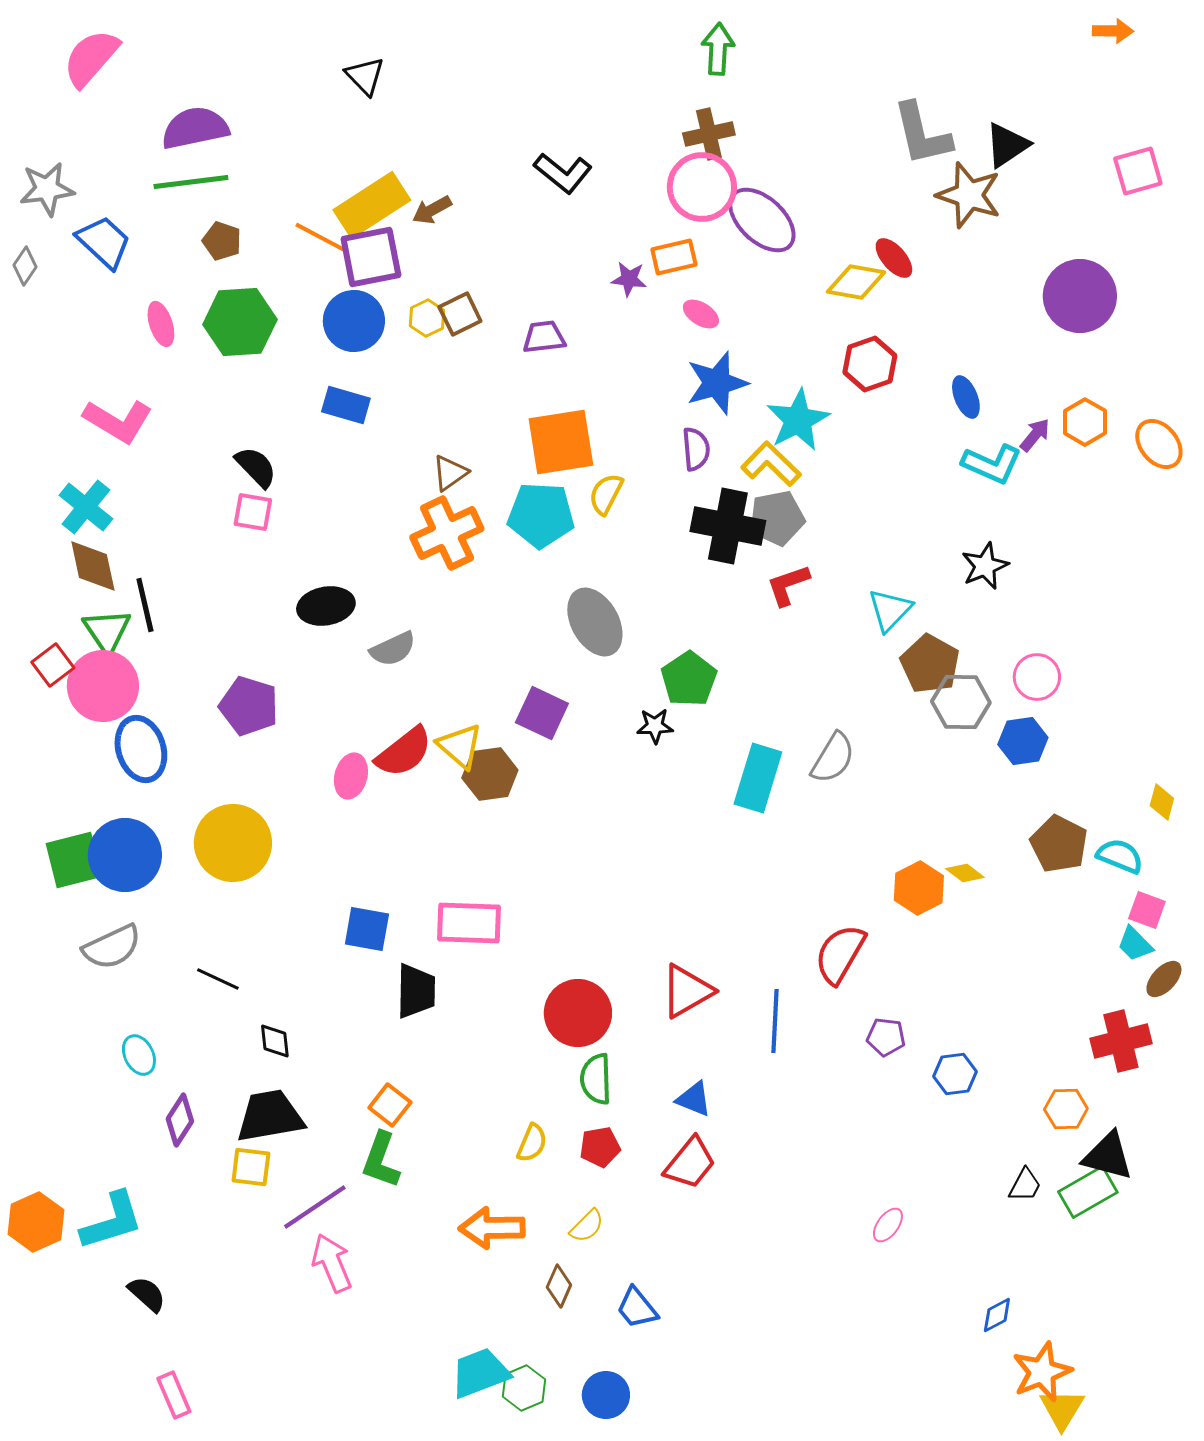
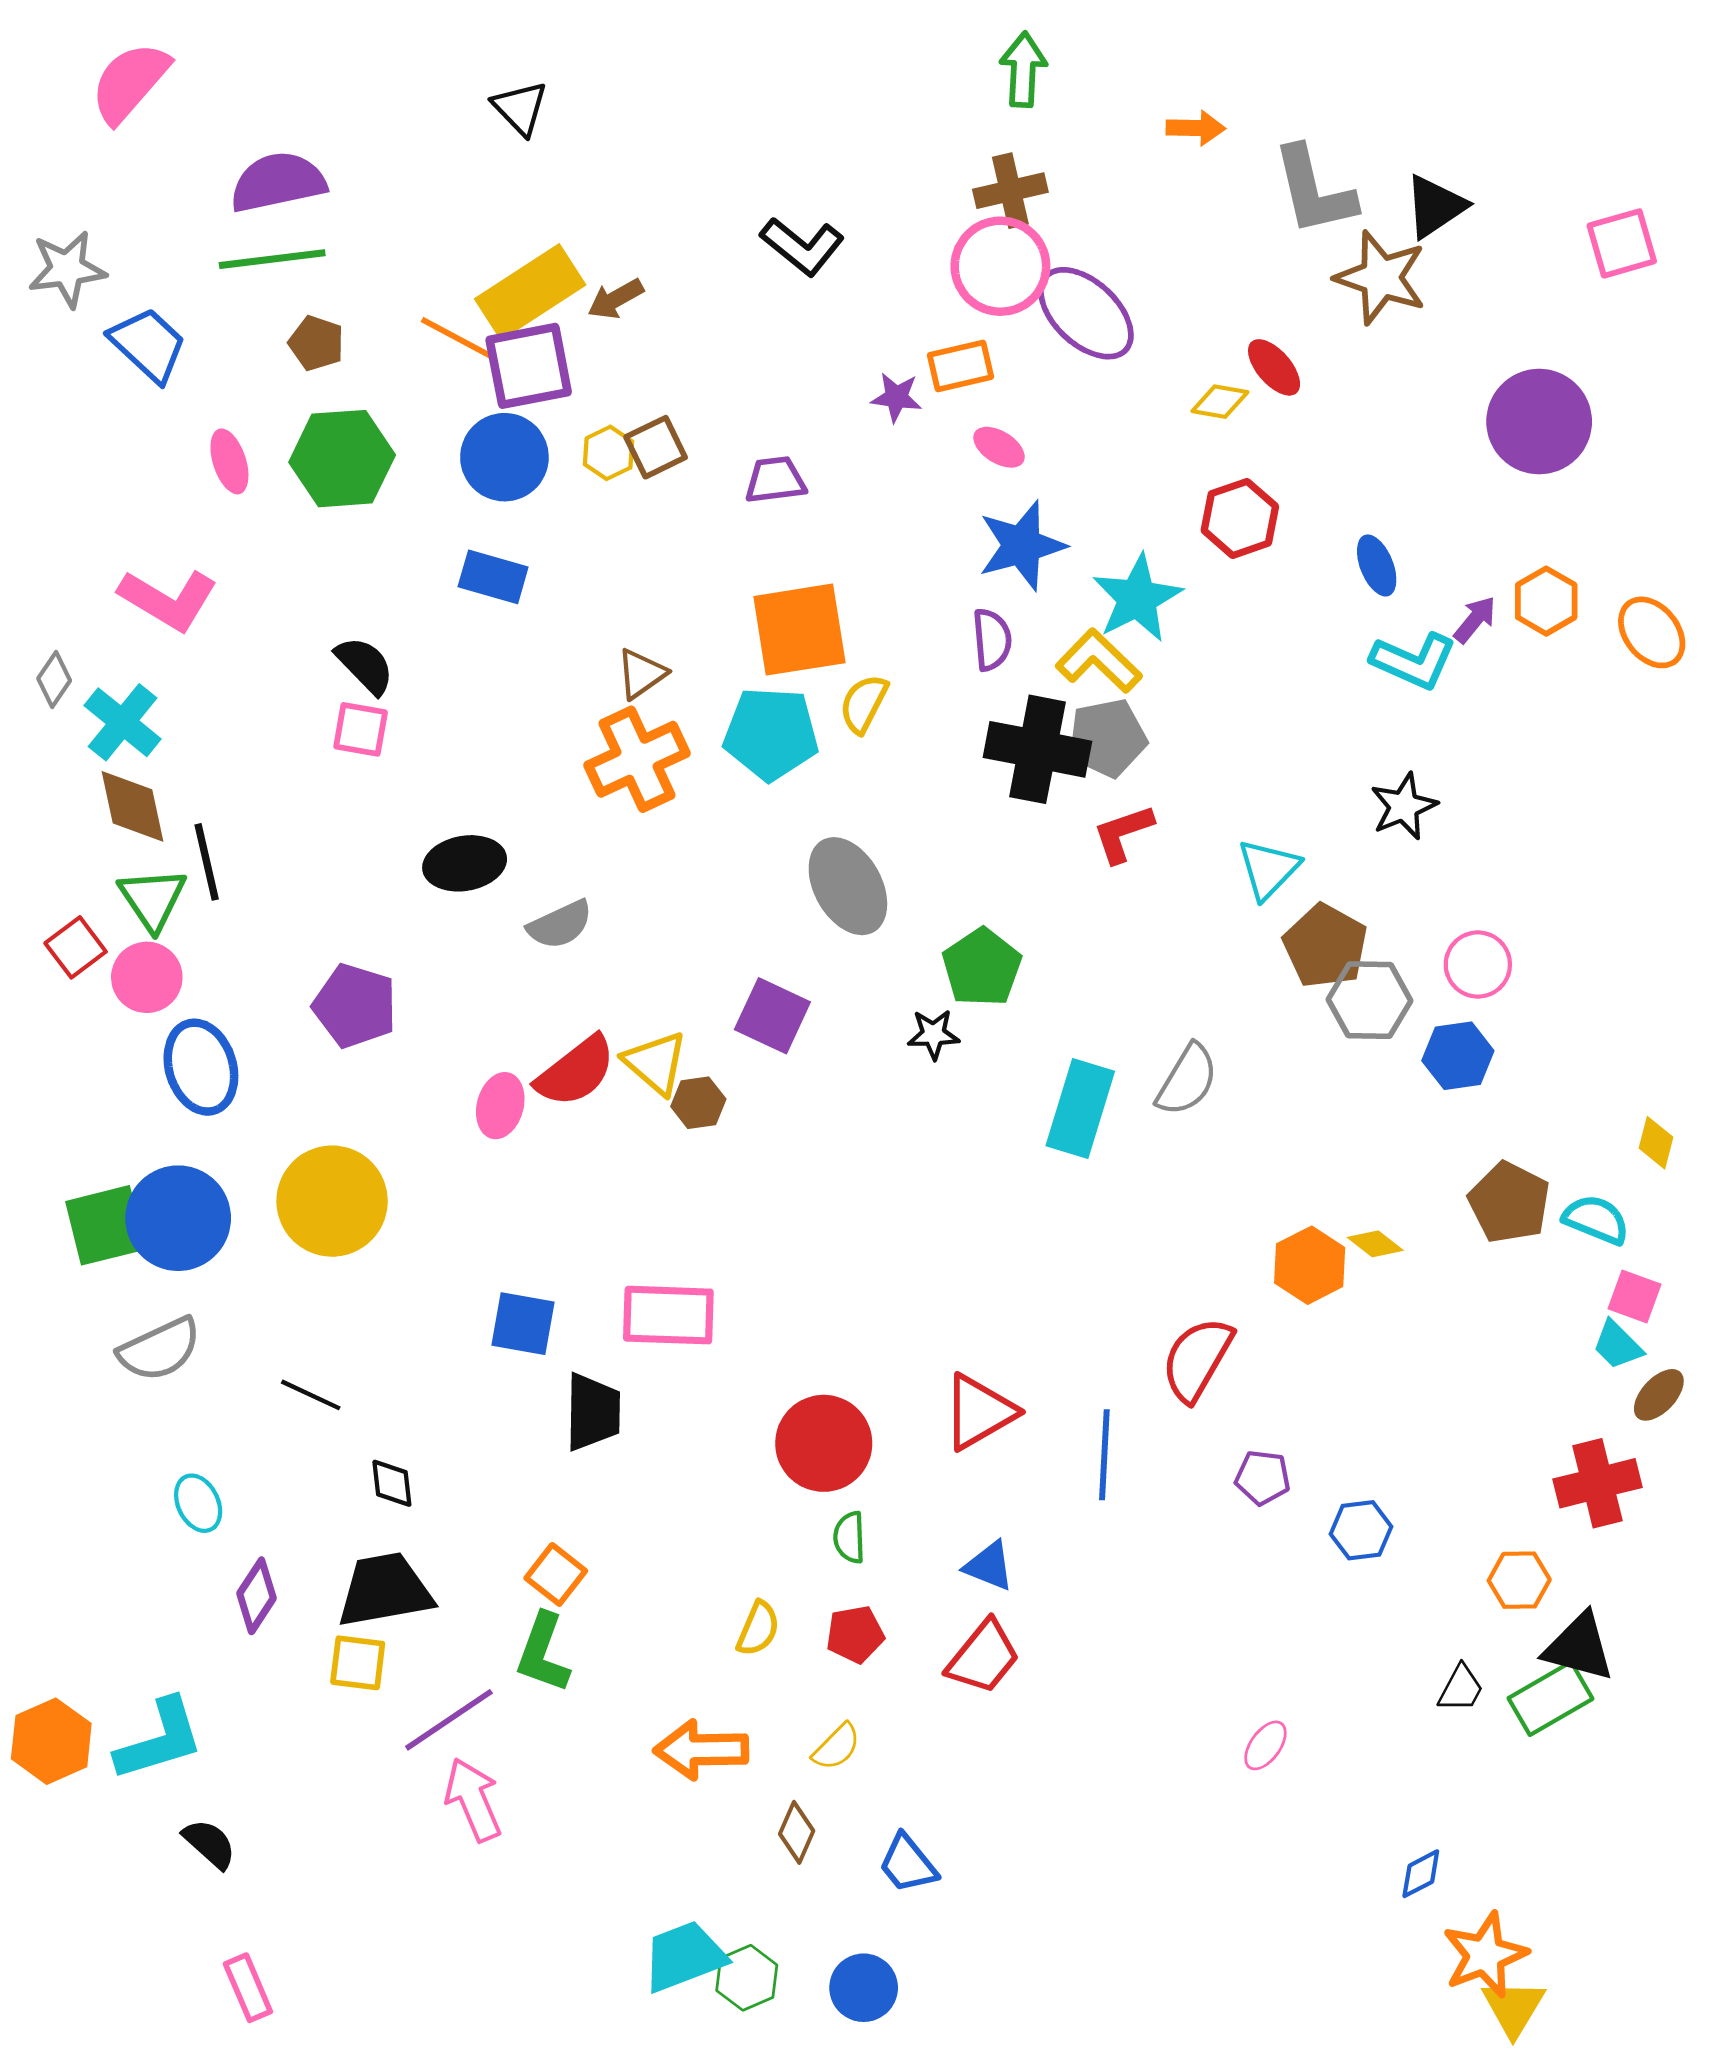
orange arrow: (1113, 31) -> (1196, 128), moved
gray diamond: (25, 266) -> (54, 679), moved
yellow diamond: (856, 282) -> (1220, 402), size x0.7
pink circle: (103, 686) -> (147, 977), size x0.7
brown hexagon: (490, 774) -> (698, 1103), size x0.7
green semicircle: (596, 1079) -> (849, 1537), size x0.7

